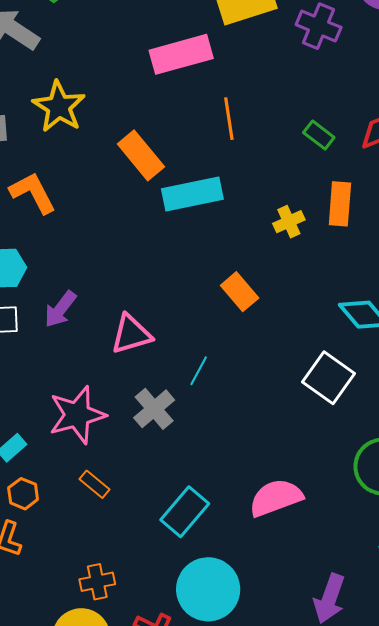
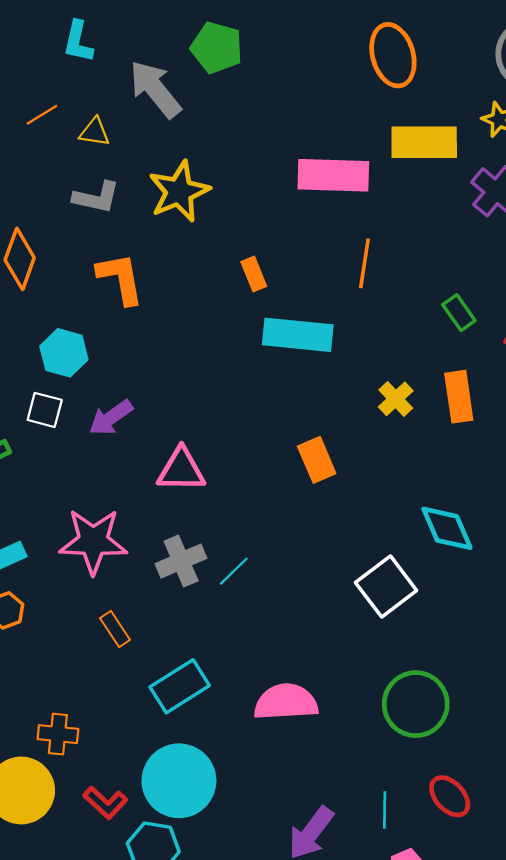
orange rectangle: (141, 155) -> (254, 274), size x0.6
orange rectangle: (340, 204) -> (459, 397), turned -30
yellow cross: (289, 222) -> (396, 399), turned -36
cyan line: (199, 371) -> (234, 571), moved
orange rectangle: (94, 484) -> (115, 629), moved

